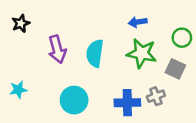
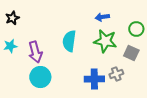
purple arrow: (57, 49) -> (35, 52), moved
cyan star: (18, 90) -> (10, 46), moved
cyan circle: (74, 100) -> (40, 77), moved

